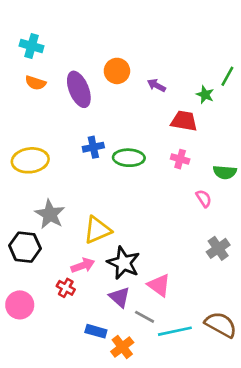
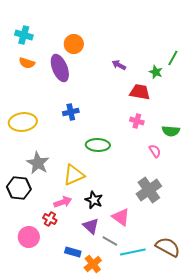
orange circle: (117, 71) -> (74, 44), moved
green ellipse: (129, 158) -> (98, 145), moved
gray cross: (218, 248) -> (149, 190), moved, size x1.4
black star: (124, 263) -> (94, 200), size x0.7
pink circle: (20, 305) -> (29, 237), moved

